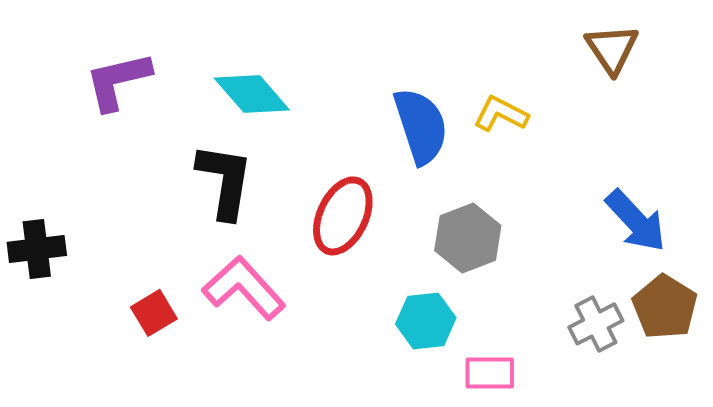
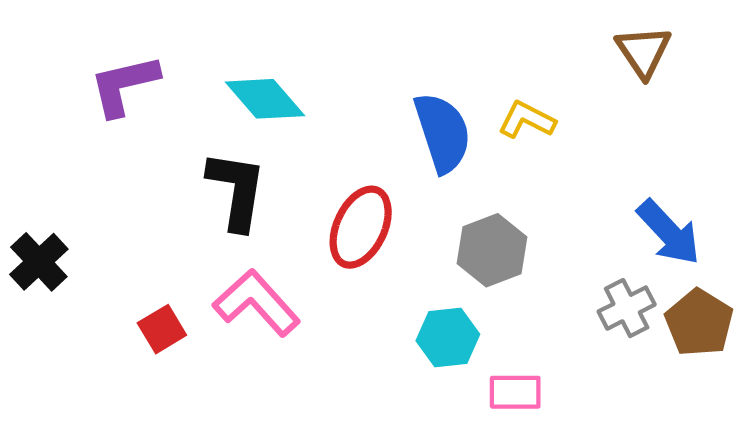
black cross: (37, 249) -> (39, 262), turned -36
gray cross: (596, 324) -> (627, 308), moved

